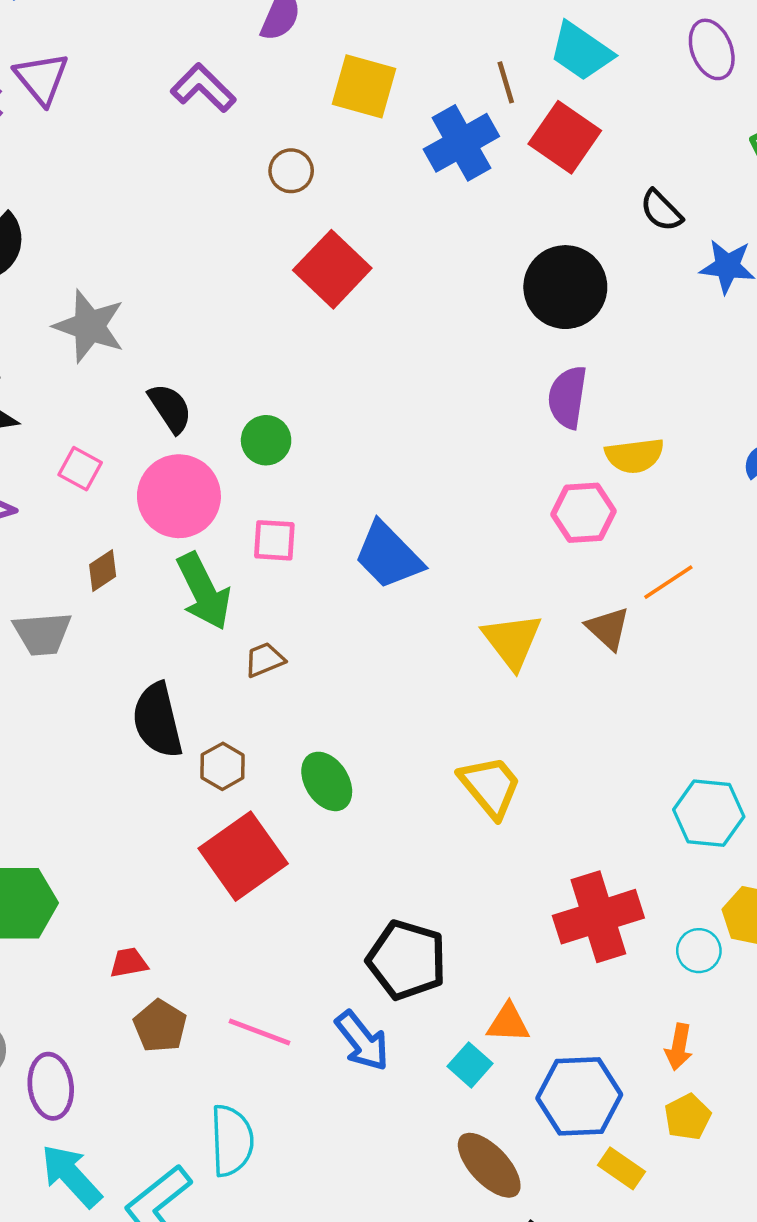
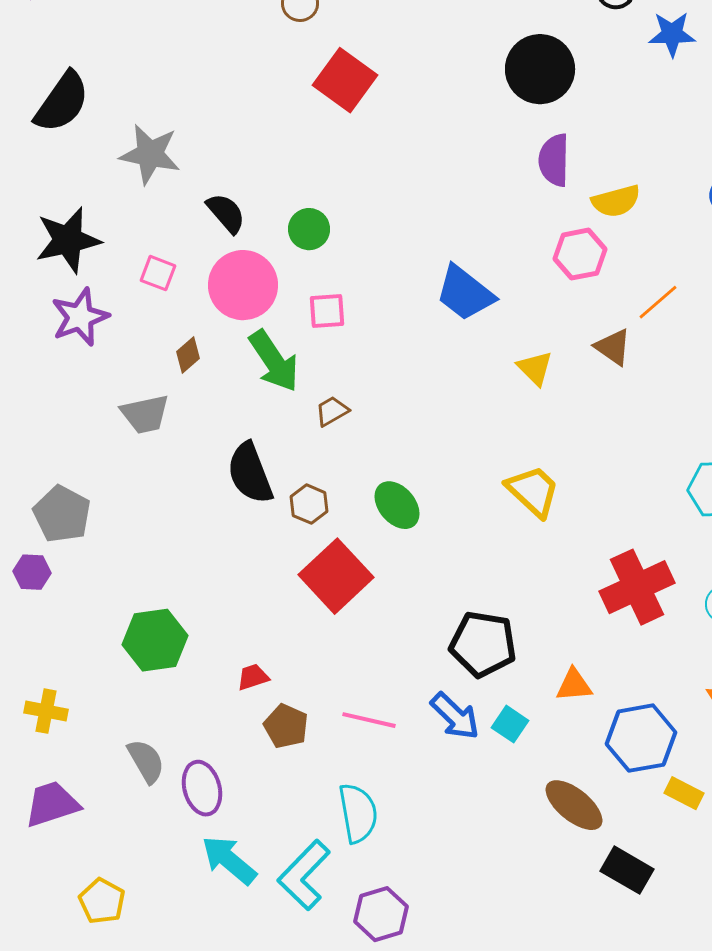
blue trapezoid: (388, 556) -> (465, 293), moved
yellow triangle: (512, 641) -> (535, 368), size x0.7
cyan square: (470, 1065) -> (510, 724), moved

